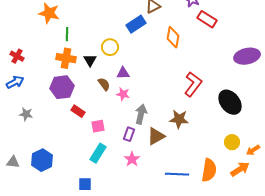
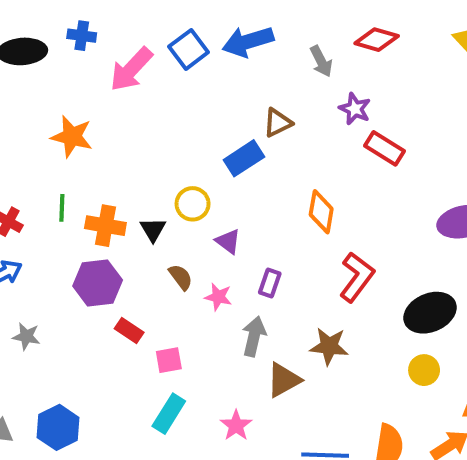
green line: (67, 34) -> (62, 208), moved
orange diamond: (173, 37) -> (321, 212), moved
purple triangle: (123, 73) -> (228, 241), moved, turned 40
black ellipse: (230, 102) -> (430, 313), turned -75
purple rectangle: (129, 134) -> (270, 283), moved
yellow circle: (232, 142) -> (424, 370), moved

